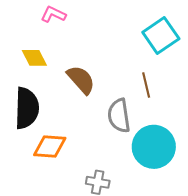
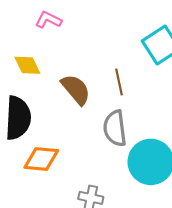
brown line: (146, 85) -> (119, 82), moved

